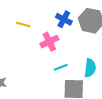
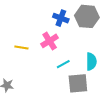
yellow line: (23, 24) -> (21, 48), moved

